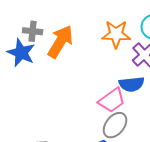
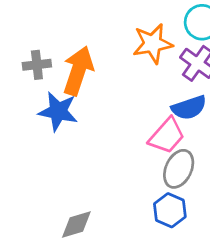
blue star: (21, 53) -> (58, 111), moved

